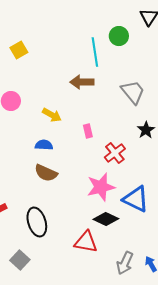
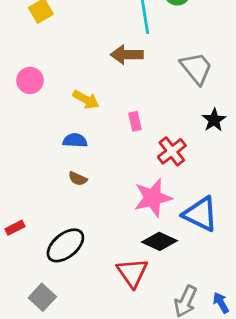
brown semicircle: (46, 173) -> (78, 179), size x0.6
black ellipse: (37, 222) -> (65, 245), turned 68
red triangle: (86, 242) -> (132, 273), turned 45

